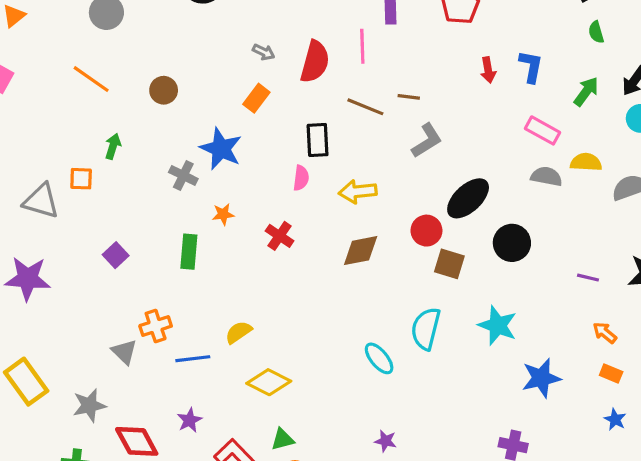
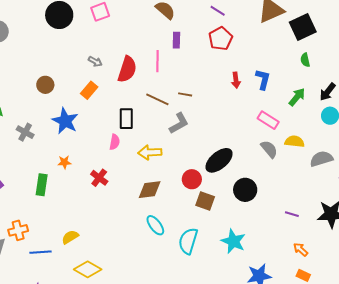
brown circle: (164, 90) -> (45, 85), moved
gray L-shape: (427, 141) -> (179, 123), moved
gray cross: (183, 175) -> (25, 132), moved
gray semicircle: (546, 176) -> (269, 149), turned 36
cyan ellipse: (379, 358) -> (155, 225), moved

